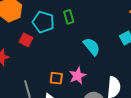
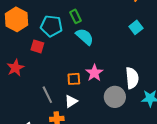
cyan semicircle: (92, 47) -> (85, 37), moved

